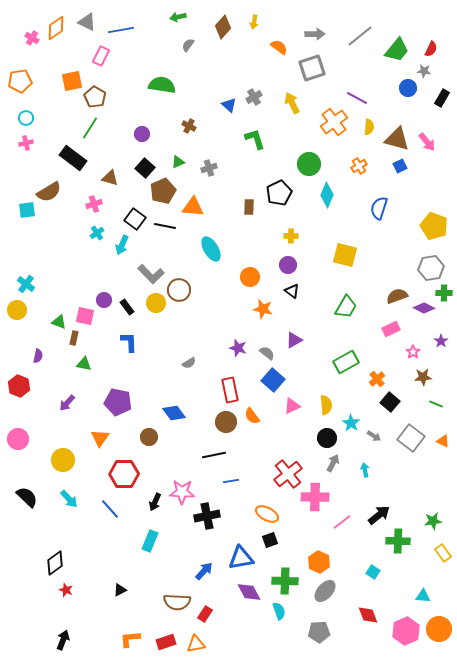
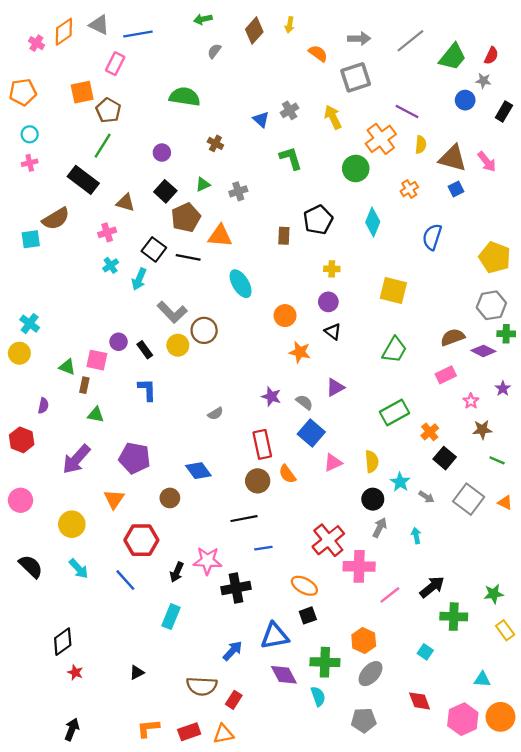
green circle: (309, 164) -> (356, 169), moved
purple arrow: (67, 403) -> (76, 459), size x1.6

